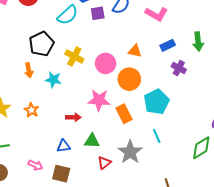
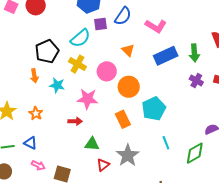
cyan semicircle: (68, 15) -> (80, 38), moved
blue rectangle: (168, 45) -> (166, 56), size x1.6
orange triangle: (135, 51) -> (128, 50), moved, turned 32
purple cross: (179, 68) -> (196, 81), moved
pink star: (99, 100) -> (87, 99), moved
cyan line: (157, 136) -> (166, 143), moved
blue triangle: (63, 146) -> (30, 143), moved, turned 32

